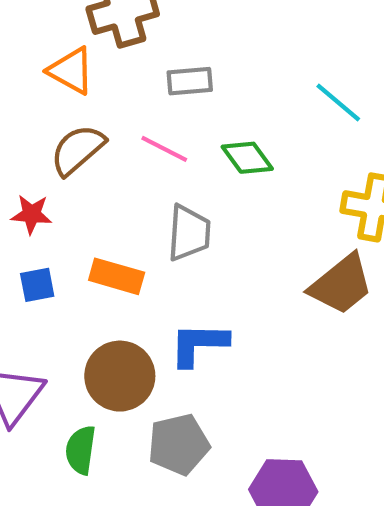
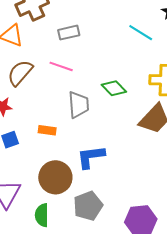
green diamond: (247, 158) -> (114, 88), moved
orange rectangle: (117, 276) -> (47, 130), size x0.7

